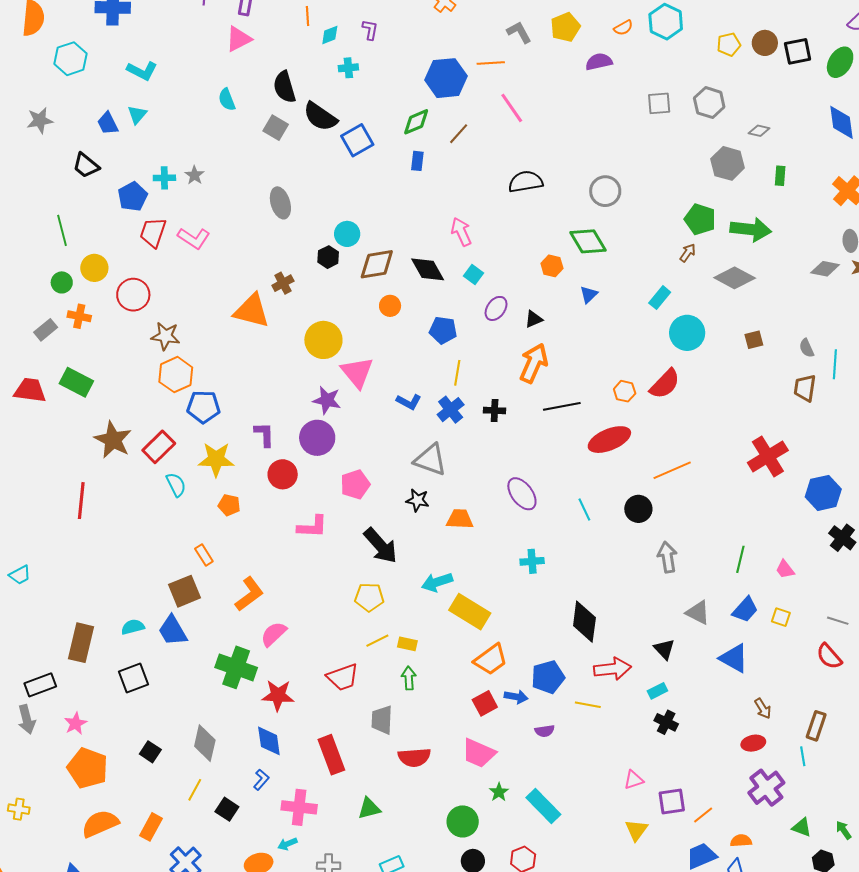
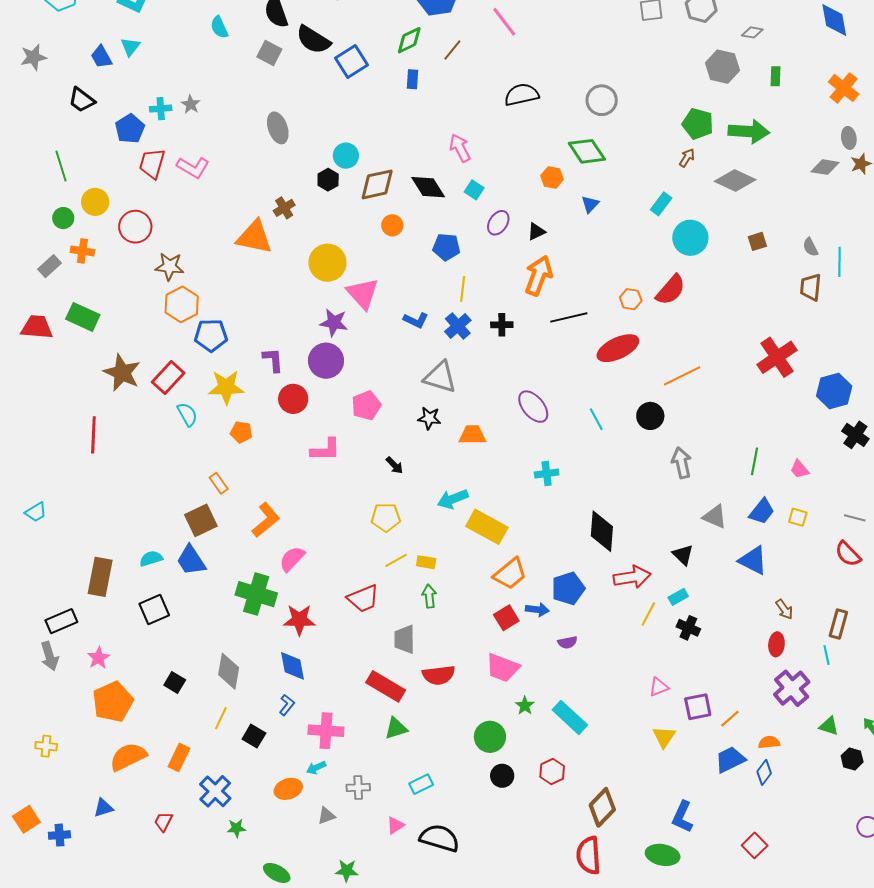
black arrow: (381, 546) -> (395, 465), size x0.5
yellow line: (588, 705) -> (648, 614), moved, turned -70
red ellipse: (753, 743) -> (776, 644), turned -70
red rectangle: (331, 755) -> (386, 686), moved, turned -36
orange pentagon: (88, 768) -> (113, 702), turned 30

